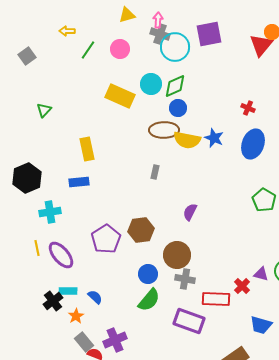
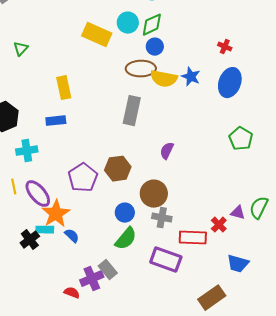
gray rectangle: (155, 172) -> (132, 111), size x2.0
orange star: (76, 316) -> (56, 214), moved, size x1.8
gray rectangle: (84, 342) -> (108, 270), moved

